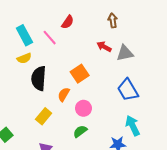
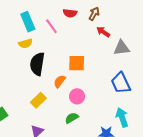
brown arrow: (113, 20) -> (94, 14), moved, turned 32
red semicircle: (68, 22) -> (70, 13), turned 56
red arrow: (104, 47) -> (103, 32), moved
orange square: (80, 74) -> (77, 63), turned 30

